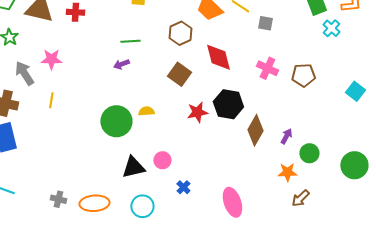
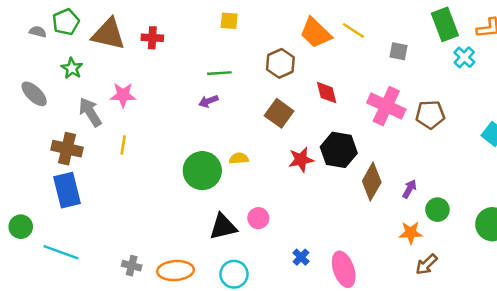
gray square: (265, 23) -> (398, 51), moved
red diamond: (218, 57) -> (327, 93), size x0.7
pink cross: (267, 68) -> (386, 106), size x1.4
blue cross: (183, 187) -> (301, 257), moved

